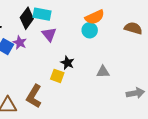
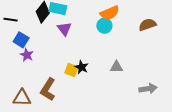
brown semicircle: (133, 28) -> (147, 25), turned -36
purple star: (20, 43) -> (27, 55), moved
black star: (67, 63) -> (81, 67), moved

